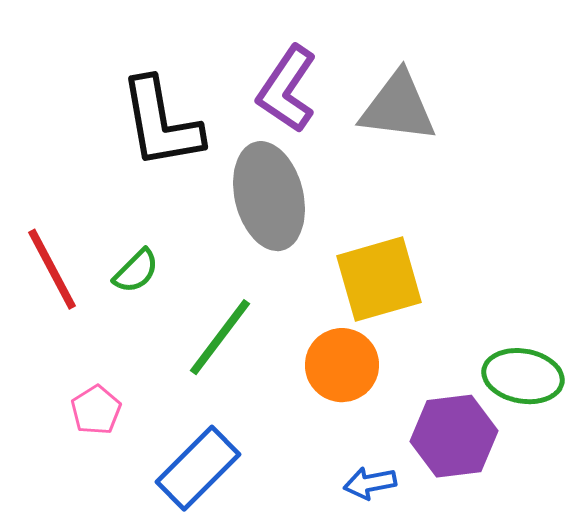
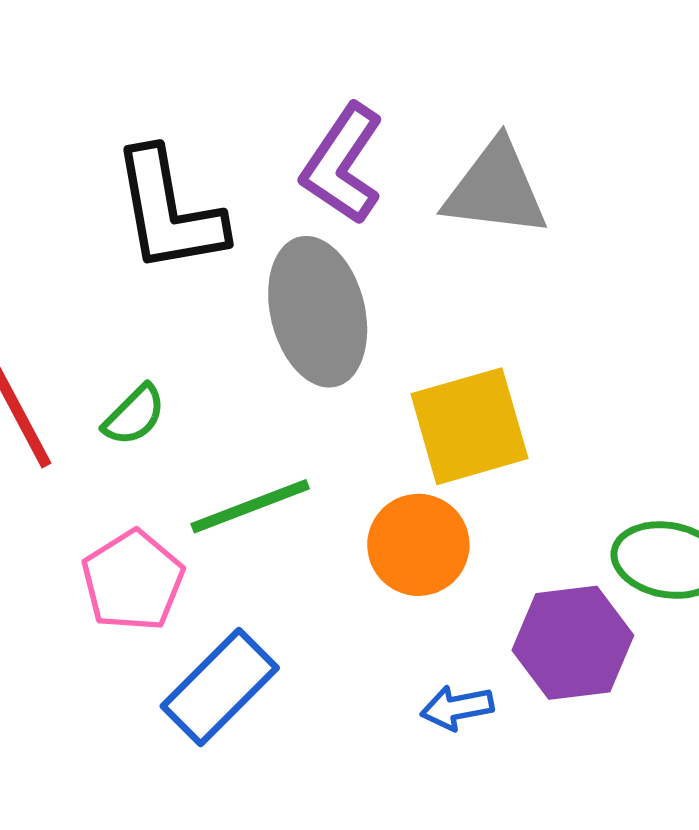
green line: (220, 337) -> (250, 506), turned 32
pink pentagon: (96, 410) -> (133, 581), moved, size x1.5

